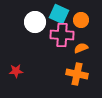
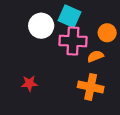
orange circle: (81, 20) -> (107, 33), moved
red star: (16, 71) -> (29, 83), moved

